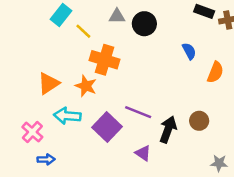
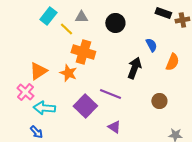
gray triangle: (117, 16) -> (81, 17), moved
cyan arrow: (67, 116) -> (44, 108), moved
black arrow: (168, 129) -> (134, 68), moved
pink cross: (32, 132) -> (25, 92), moved
blue arrow: (46, 159) -> (36, 132), turned 48

